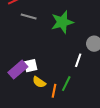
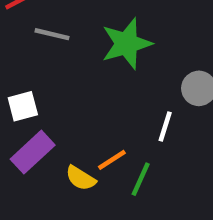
white square: (31, 66) -> (23, 106), moved
orange line: (54, 91) -> (112, 160), moved, turned 48

